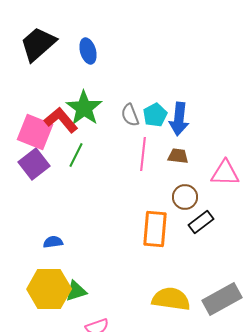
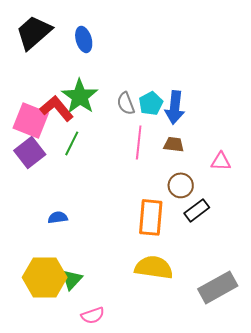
pink triangle: (225, 173) -> (221, 161), size x0.7
blue semicircle: (53, 242) -> (58, 217), moved
green triangle: (76, 291) -> (72, 279), turned -30
yellow semicircle: (171, 299) -> (154, 267), moved

